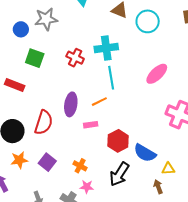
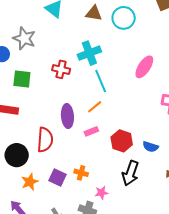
gray star: (46, 19) -> (24, 38), turned -30
blue semicircle: (145, 153) -> (151, 147), size x0.7
orange cross: (80, 166) -> (81, 173), moved

